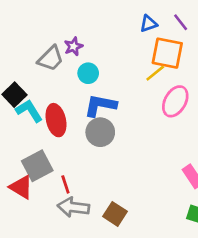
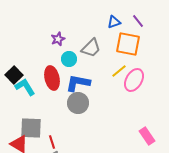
gray trapezoid: (51, 58) -> (91, 48), moved
yellow line: (155, 73) -> (119, 71), moved
red ellipse: (56, 120) -> (52, 78), moved
gray square: (37, 166) -> (31, 128), turned 30

